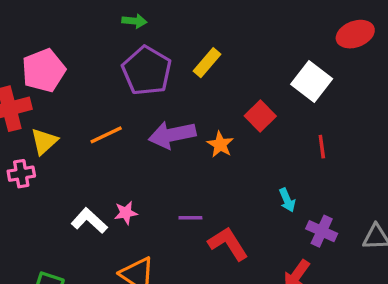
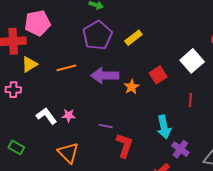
pink cross: (21, 174) -> (13, 90), moved
cyan arrow: (287, 200) -> (164, 127), size x1.6
red L-shape: (228, 244) -> (124, 145), turned 40

